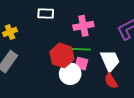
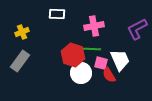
pink square: (81, 64) -> (101, 63), moved
red semicircle: (111, 81) -> (109, 75), moved

